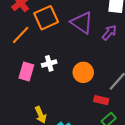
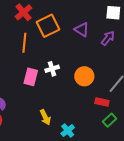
purple triangle: (82, 23) -> (82, 29), size x0.7
orange line: (21, 35) -> (24, 43), turned -36

